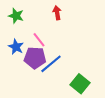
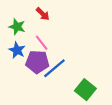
red arrow: (57, 13) -> (43, 14), moved, turned 144
green star: (16, 16) -> (17, 27), moved

